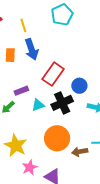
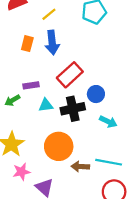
yellow line: (23, 25) -> (49, 14), turned 56

